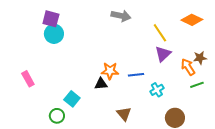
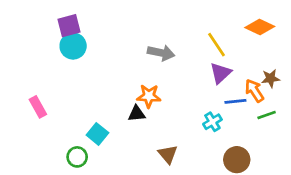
gray arrow: (121, 16) -> (161, 53), moved
purple square: (51, 19) -> (69, 26), turned -30
blue line: (136, 75) -> (235, 101), moved

